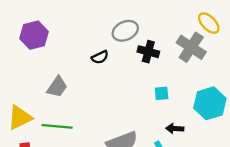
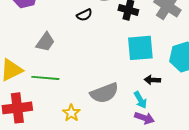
cyan square: (162, 93) -> (140, 48), size x2.0

